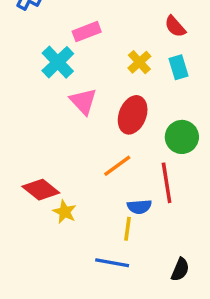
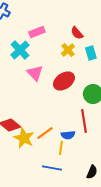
red semicircle: (175, 26) -> (77, 33), moved
red ellipse: (133, 115) -> (64, 81), turned 35
orange line: (117, 166) -> (45, 133), moved
yellow star: (65, 212) -> (24, 138), size x1.5

